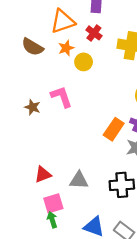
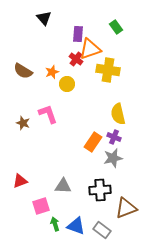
orange triangle: (63, 21) -> (90, 49), moved
red triangle: (43, 174) -> (20, 181), moved
green arrow: (52, 220) -> (55, 224), moved

